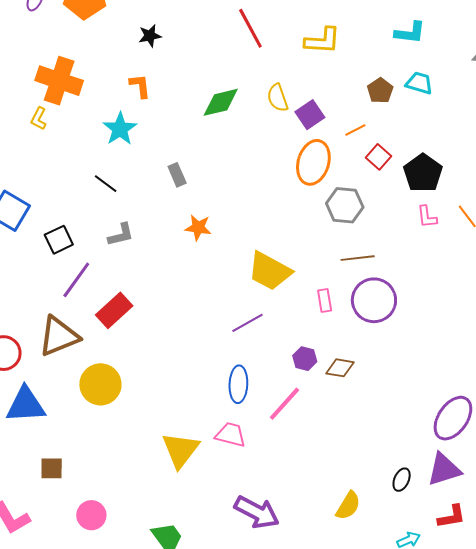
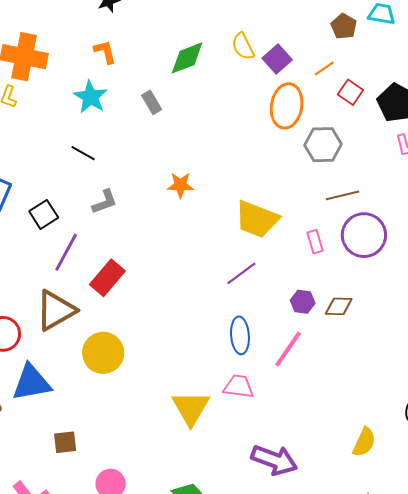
gray rectangle: (177, 175) -> (152, 102), moved

